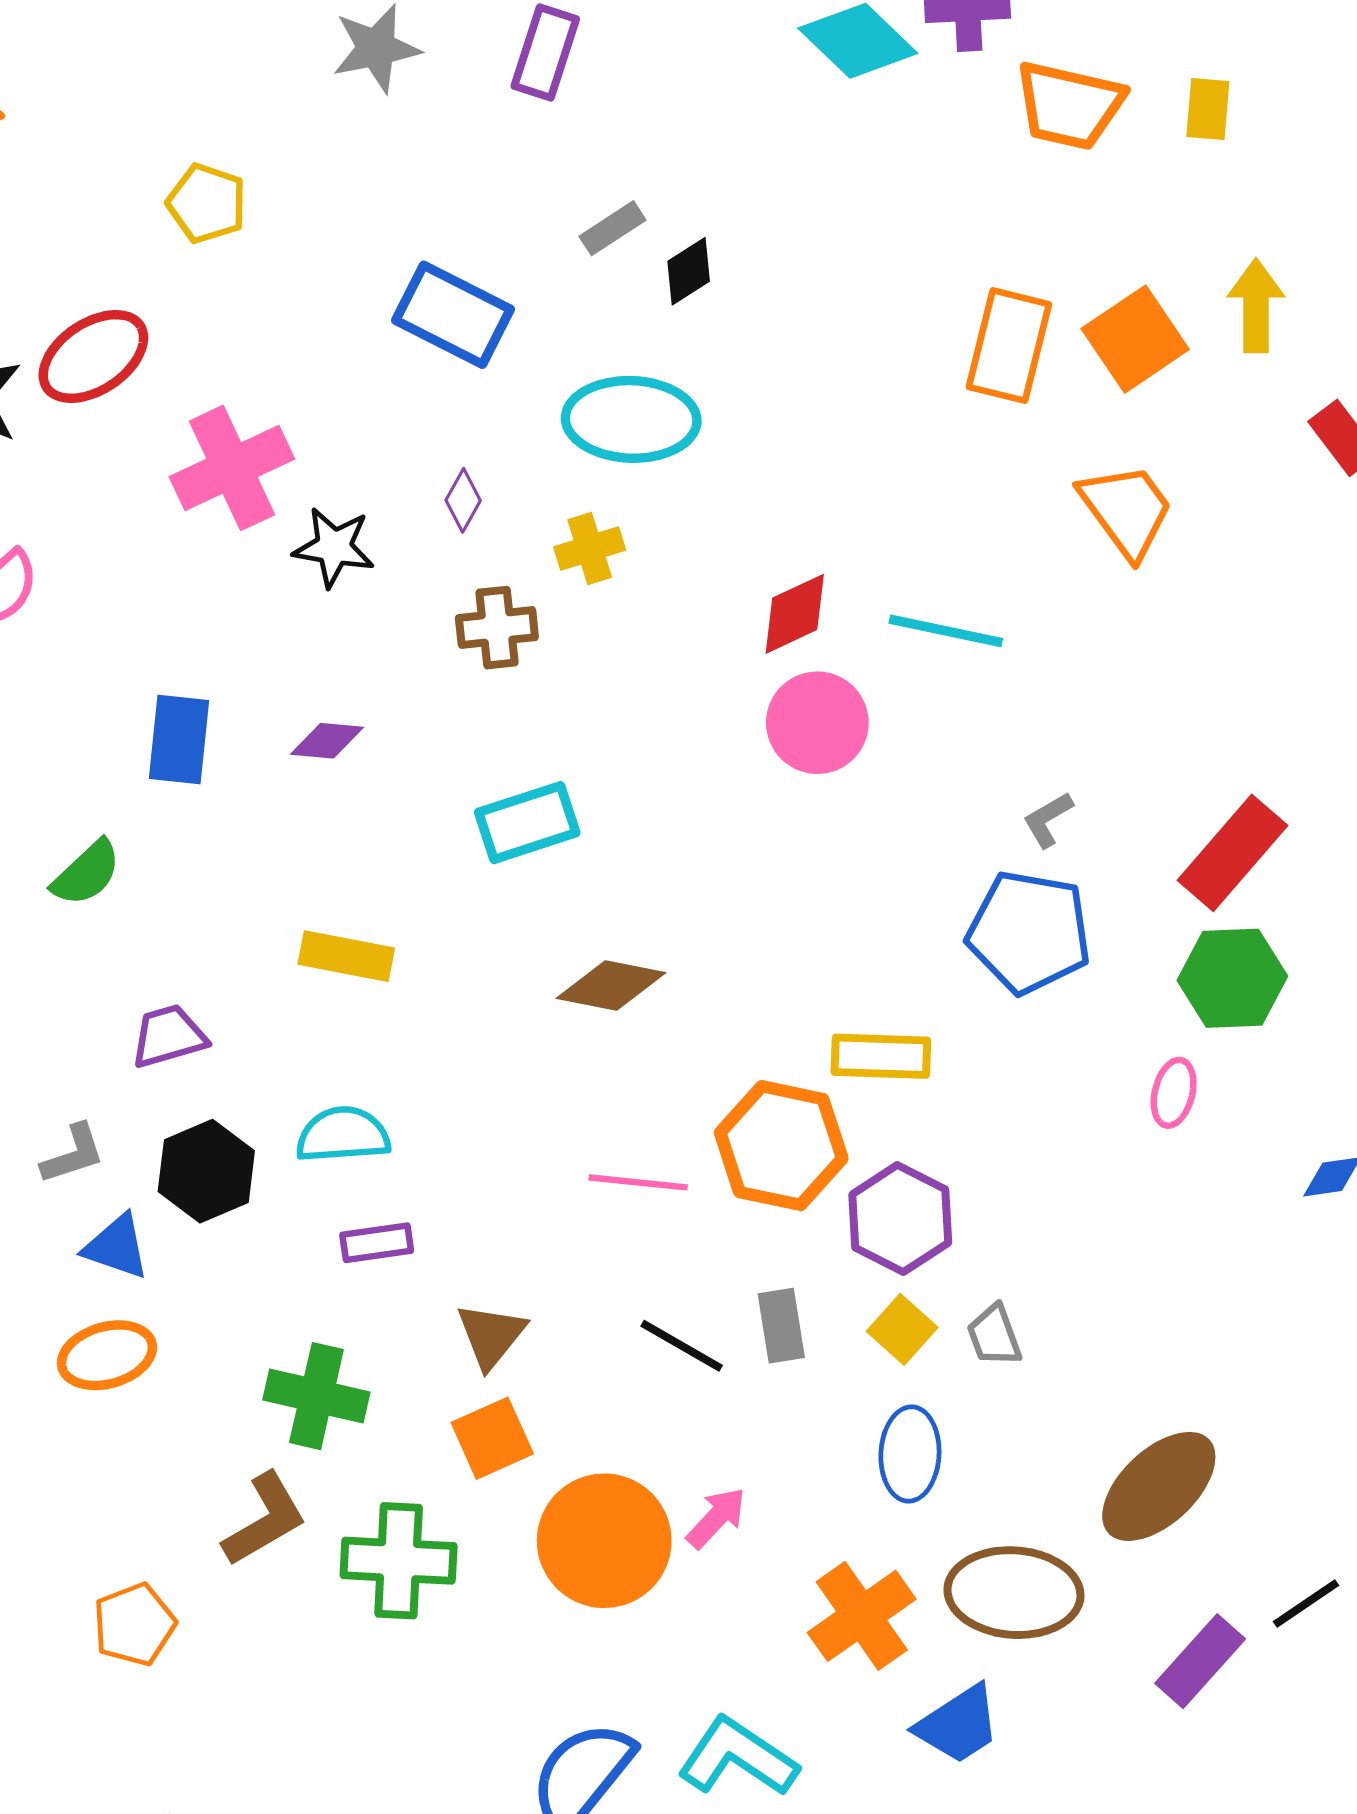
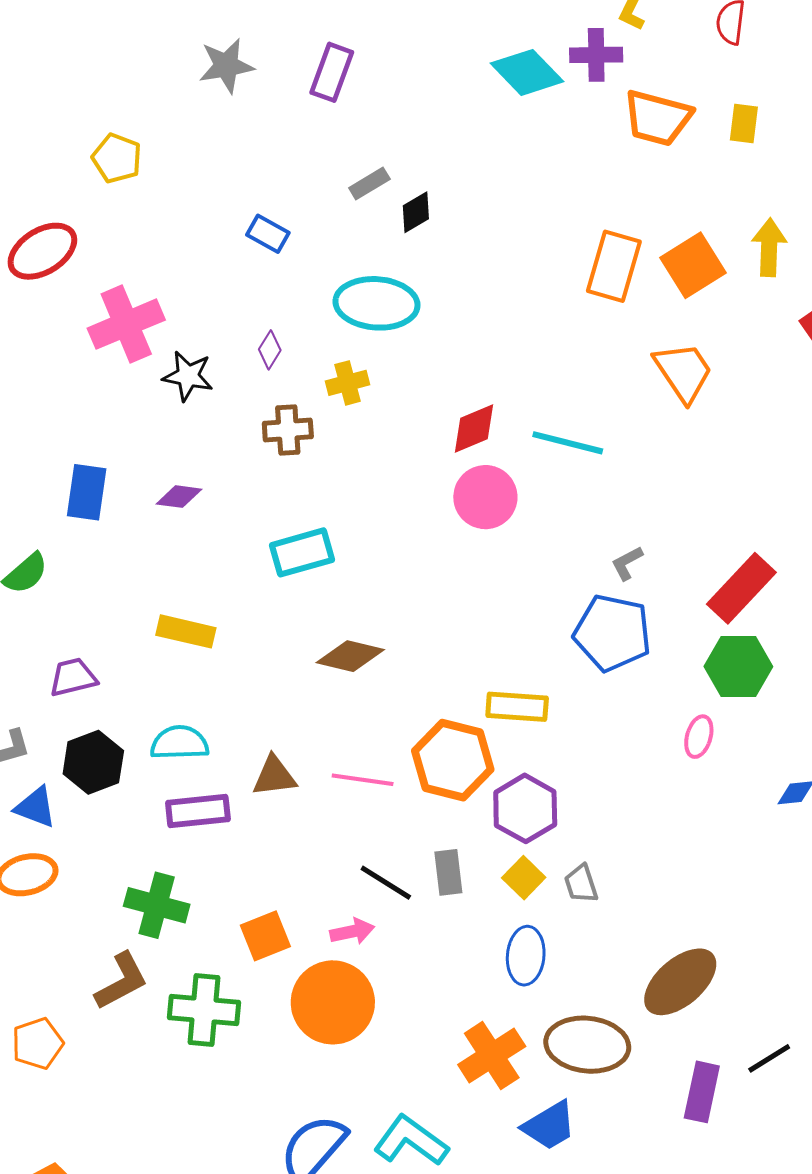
blue rectangle: (453, 315) -> (268, 234), size x0.6
purple rectangle: (377, 1243) -> (198, 811), size x1.4
brown triangle: (491, 1335) -> (274, 776), moved, turned 42
pink arrow: (716, 1518) -> (352, 931), moved, turned 33
purple rectangle: (1200, 1661) -> (702, 1092), turned -32

